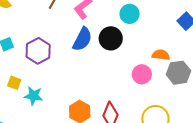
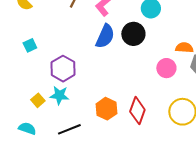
purple hexagon: (38, 51) -> (63, 69), moved
yellow square: (14, 83) -> (38, 100), moved, turned 32

